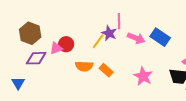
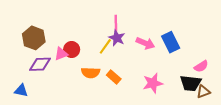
pink line: (119, 21) -> (116, 23), moved
blue rectangle: (160, 37) -> (171, 42), turned 30
pink star: (143, 76) -> (153, 83), turned 30
blue triangle: (18, 83) -> (21, 91), turned -48

